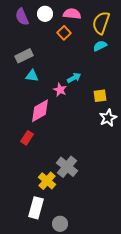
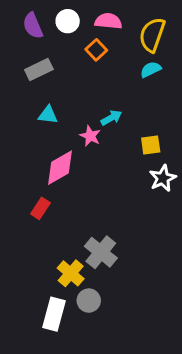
gray rectangle: (24, 56) -> (39, 69), moved
gray circle: (60, 224) -> (89, 301), moved

